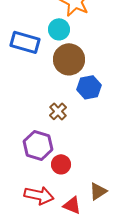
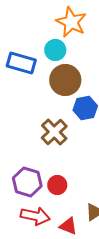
brown cross: (58, 111) -> (54, 132), size x1.5
purple hexagon: (38, 145) -> (27, 182), moved

